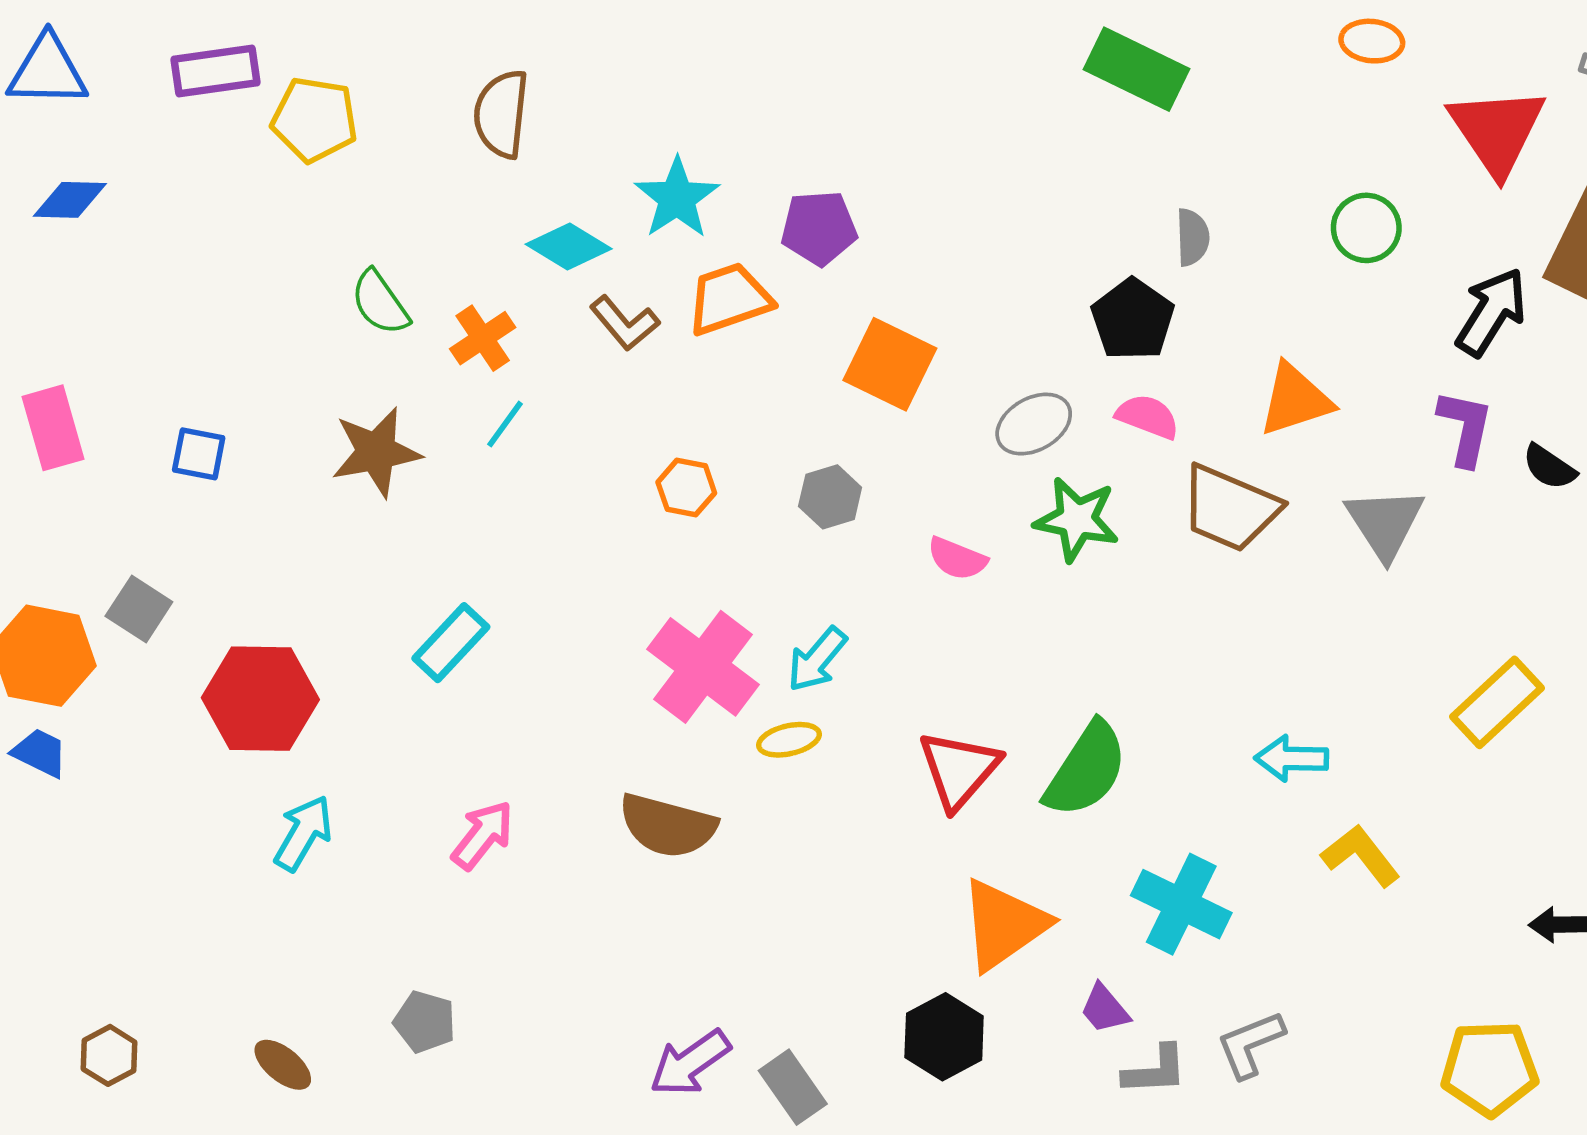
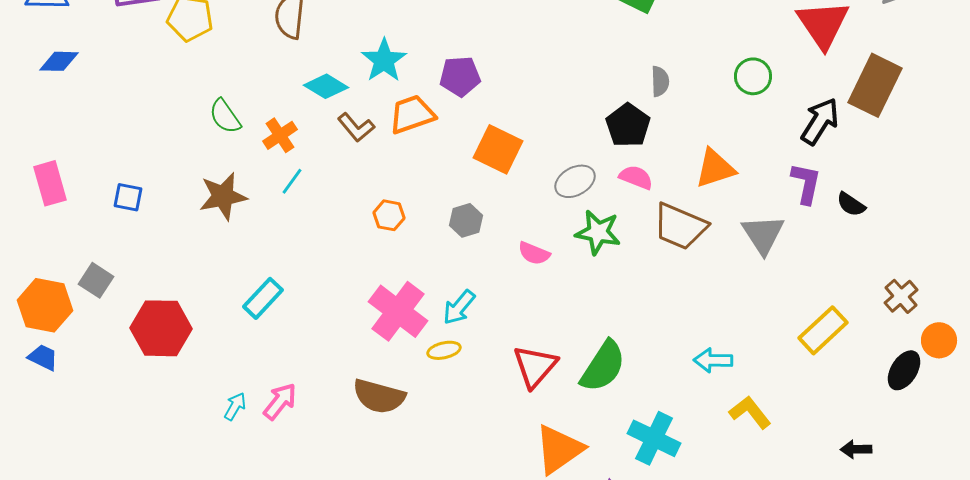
cyan arrow: (303, 833) -> (235, 406), moved, size x0.7

